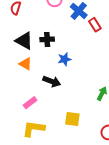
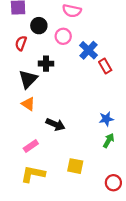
black cross: (47, 39) -> (46, 64), moved
black triangle: (24, 41) -> (28, 79), turned 42
blue star: (64, 59) -> (106, 119), moved

